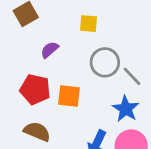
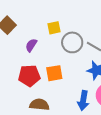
yellow square: (88, 24) -> (54, 28), moved

